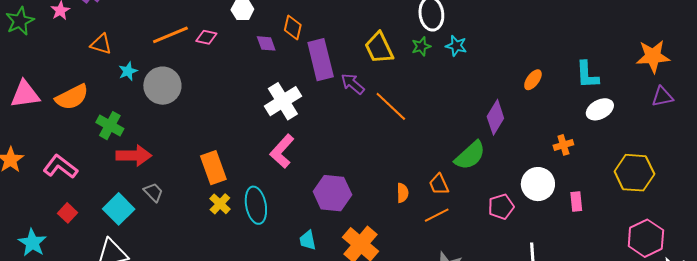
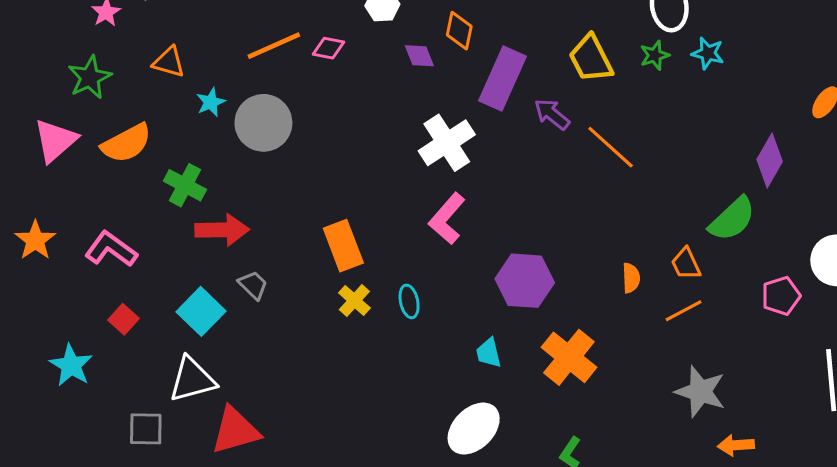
green star: (20, 21) -> (90, 77), moved
purple rectangle: (321, 60) -> (502, 78), turned 39
pink triangle: (25, 94) -> (55, 140), turned -32
cyan ellipse: (256, 205) -> (409, 301), size x0.6

